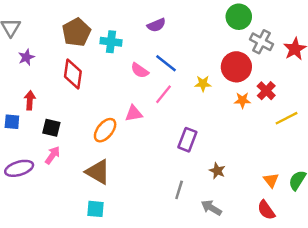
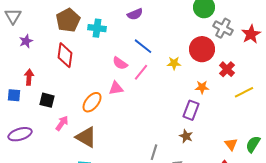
pink semicircle: (140, 70) -> (120, 63), moved
orange star: (242, 100) -> (202, 87), moved
purple rectangle: (187, 140) -> (191, 110), moved
pink arrow: (53, 155) -> (62, 123), moved

